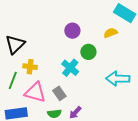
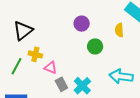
yellow semicircle: (111, 33) -> (119, 30), turned -80
cyan cross: (70, 68) -> (82, 86), moved
pink triangle: (35, 92) -> (51, 68), moved, size x0.6

